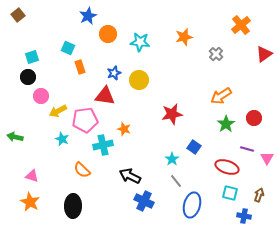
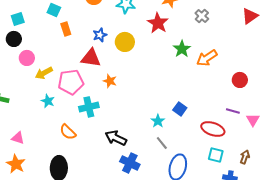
red star: (172, 114) -> (158, 23), moved, turned -30
green star: (226, 124) -> (182, 49), moved
orange star: (124, 129) -> (110, 81), moved

